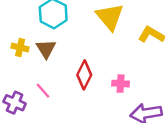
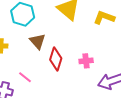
brown triangle: (46, 49) -> (38, 41), moved

